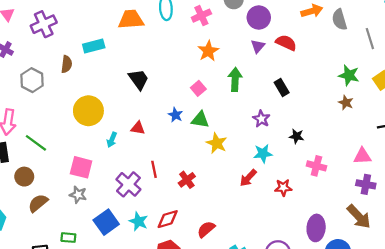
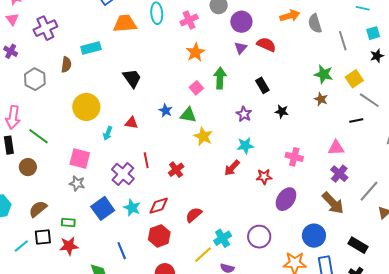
pink square: (198, 88) -> (196, 88), moved
black star: (296, 136) -> (282, 112), moved
purple cross: (366, 184) -> (339, 174), turned 30
brown semicircle: (38, 203) -> (38, 209), moved
purple ellipse: (316, 228) -> (286, 199), moved, turned 30

